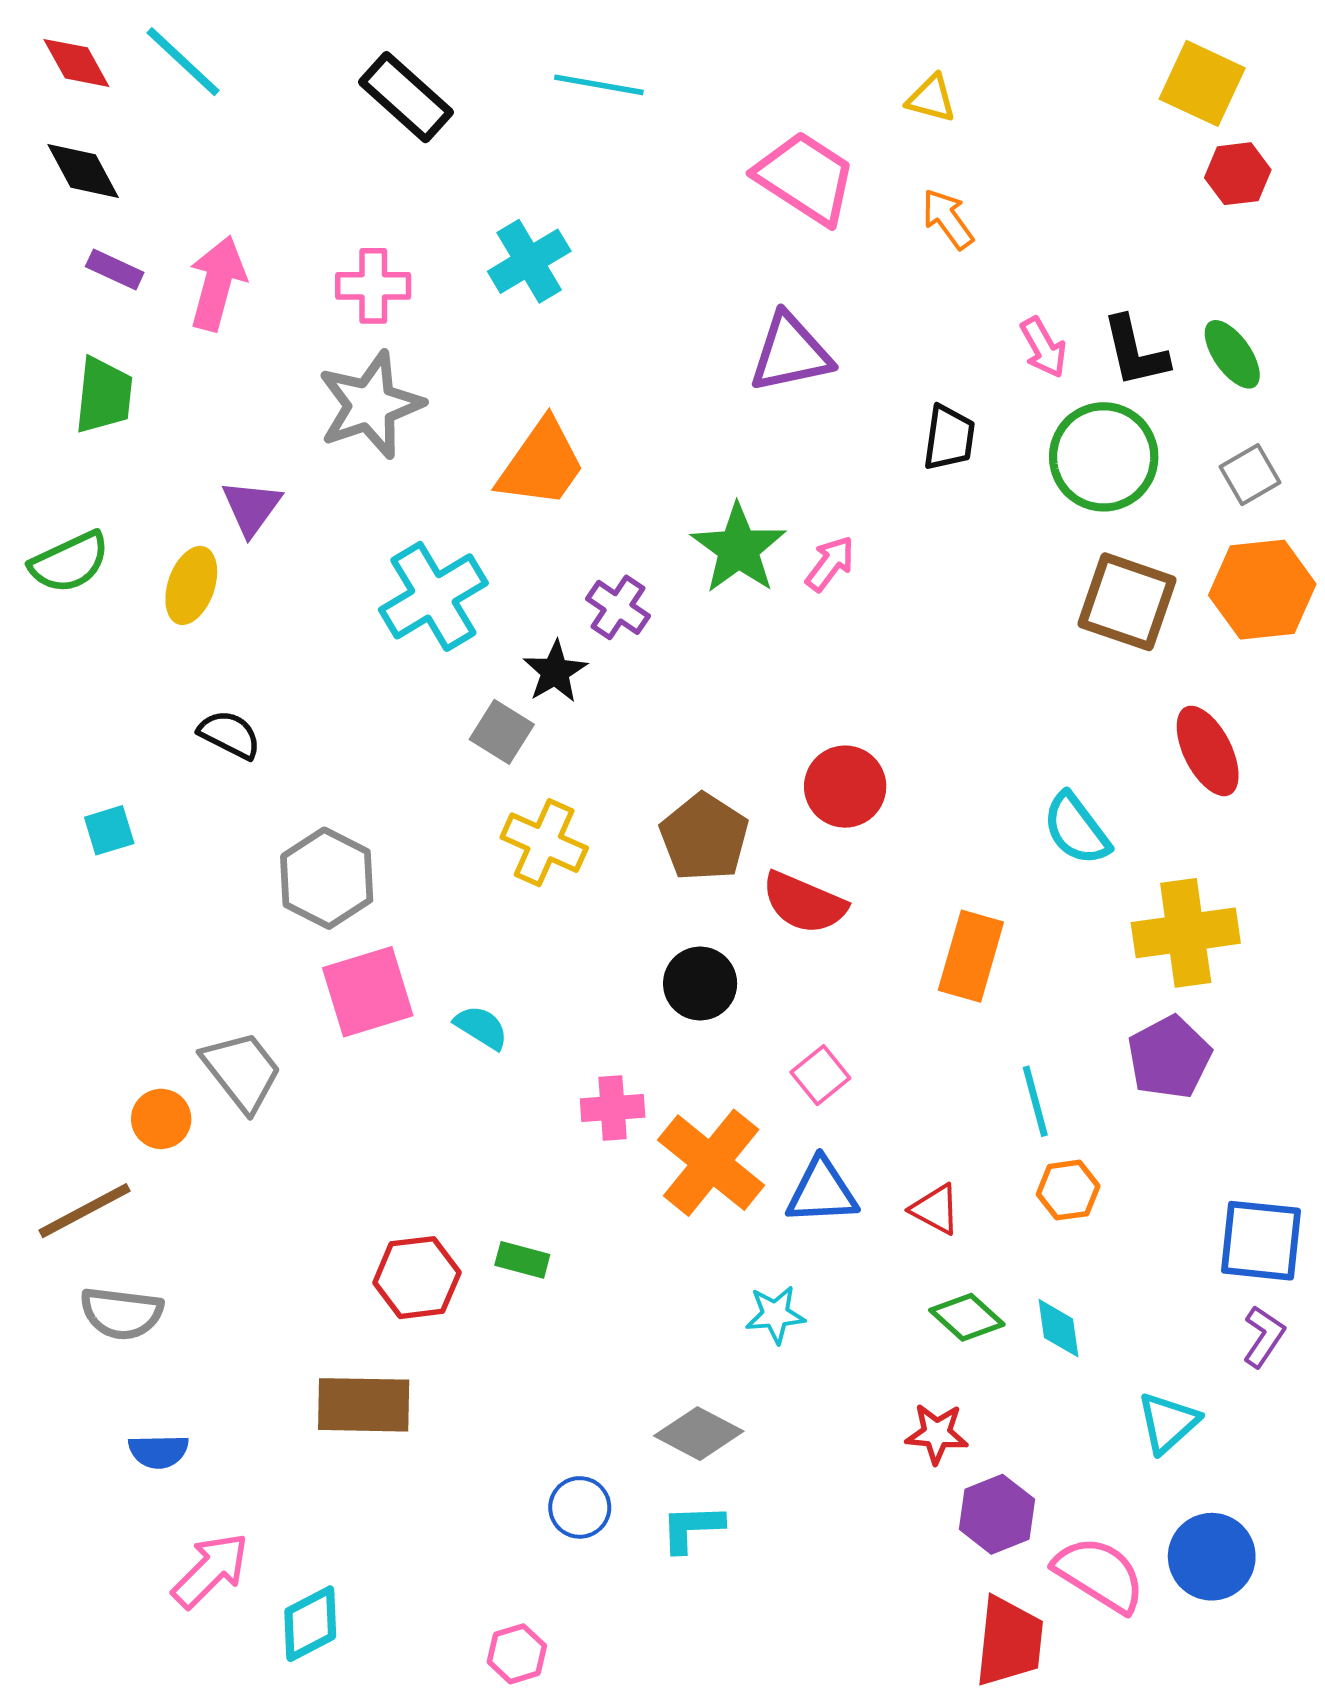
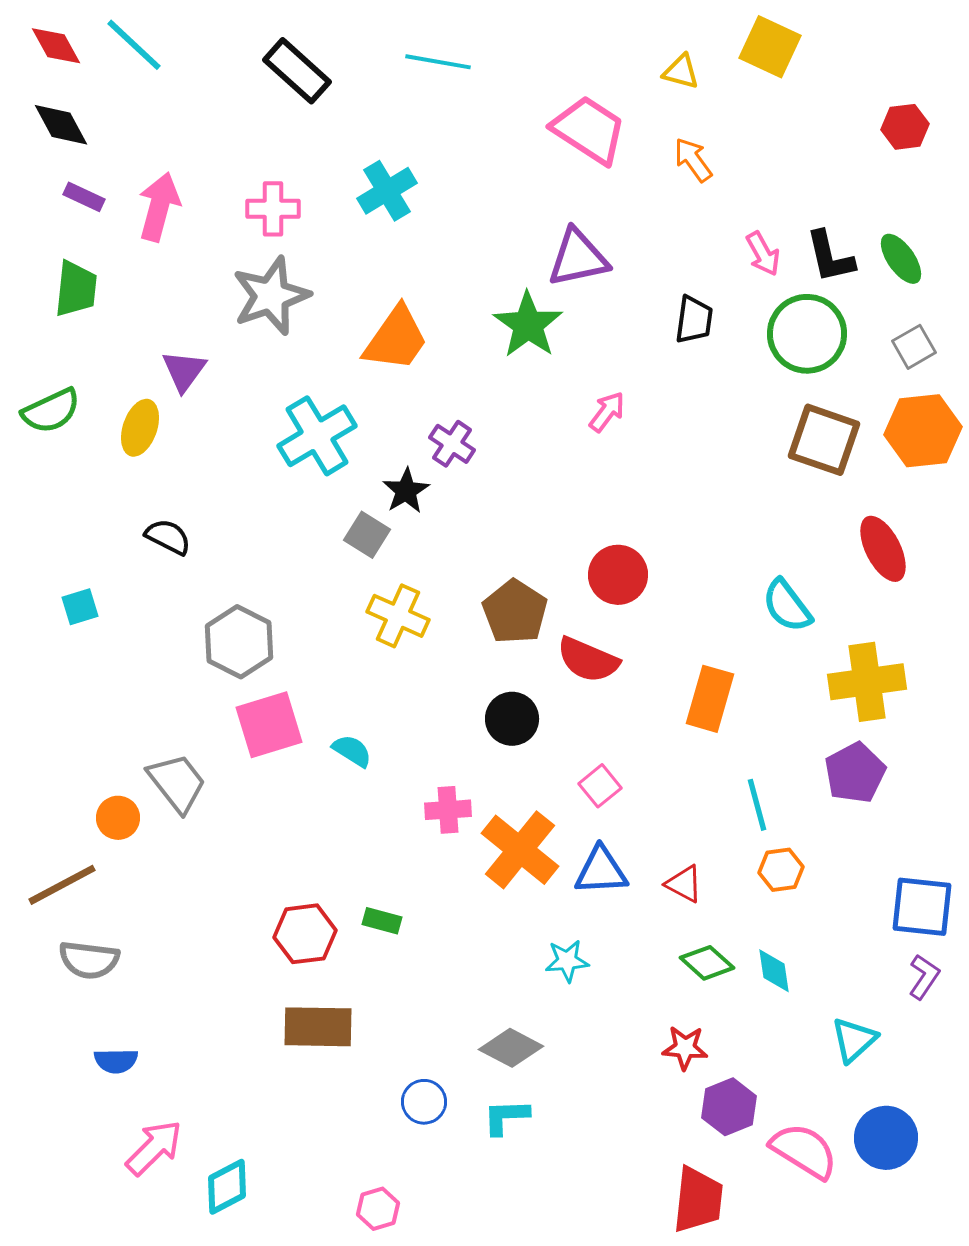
yellow square: (1202, 83) -> (770, 47), moved
green star: (738, 549) -> (528, 325), moved
brown rectangle: (364, 1405) -> (318, 1027), moved
red trapezoid: (1009, 1641) -> (698, 1200), moved

